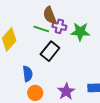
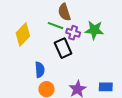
purple cross: (59, 26) -> (73, 33), moved
black rectangle: (50, 51) -> (63, 48), turned -66

